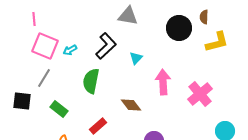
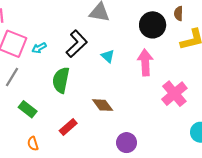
cyan triangle: (136, 58) -> (108, 56), turned -32
pink arrow: (163, 82) -> (145, 62), moved

